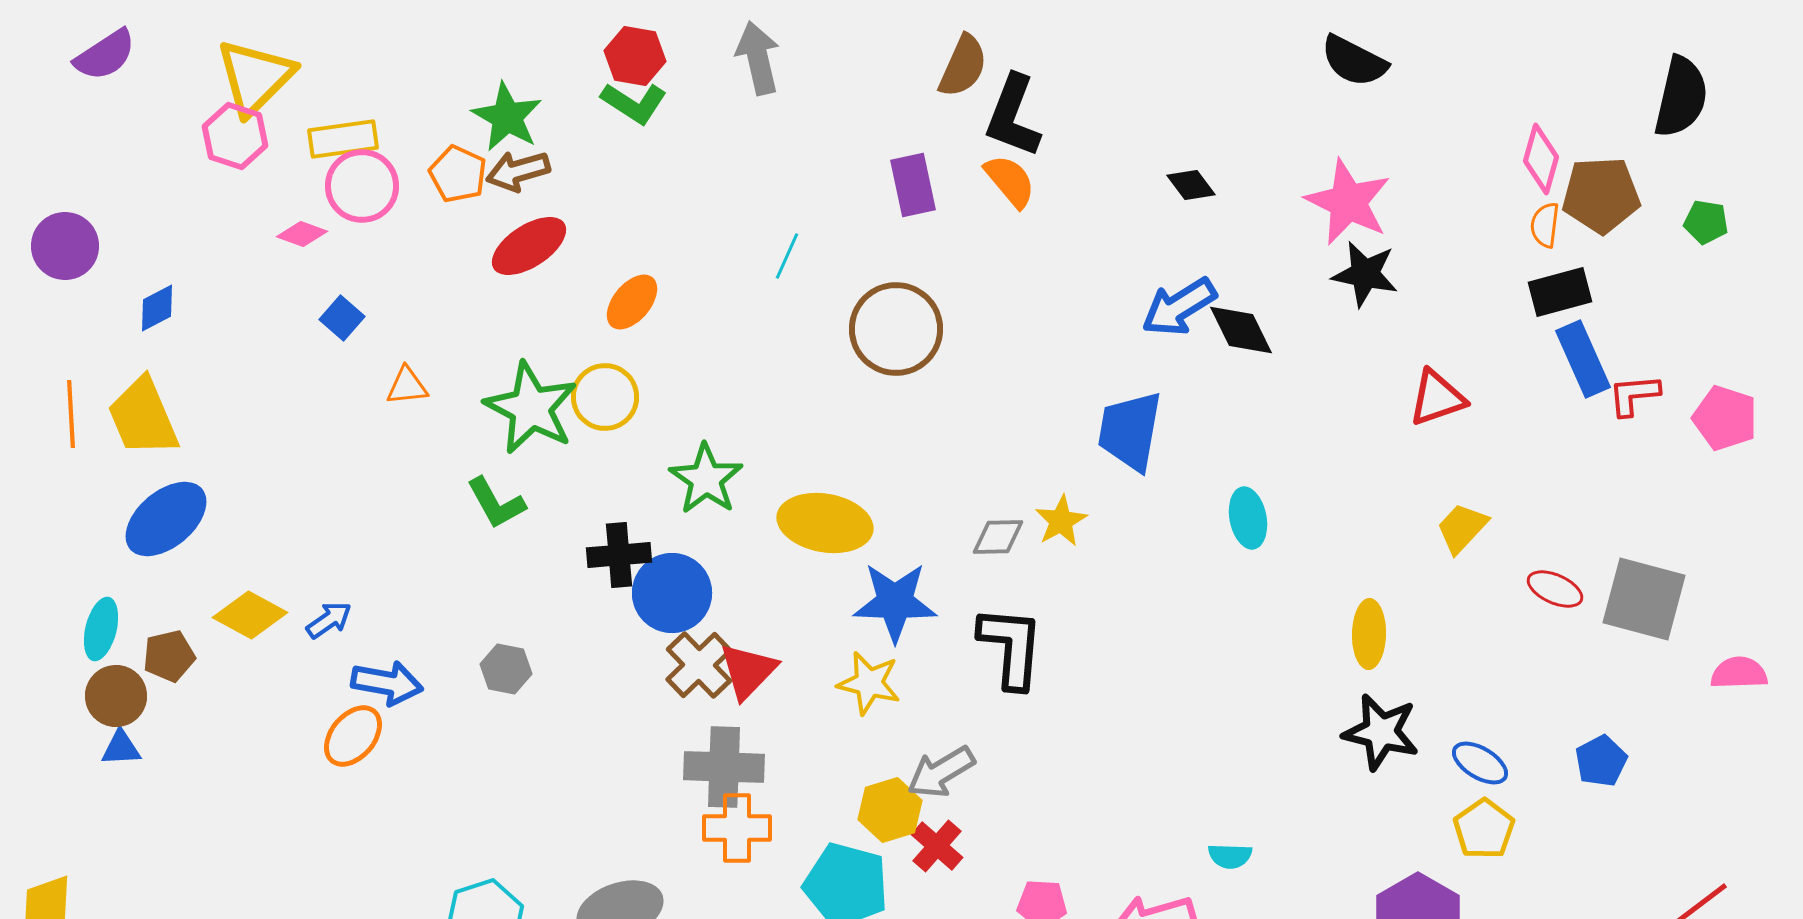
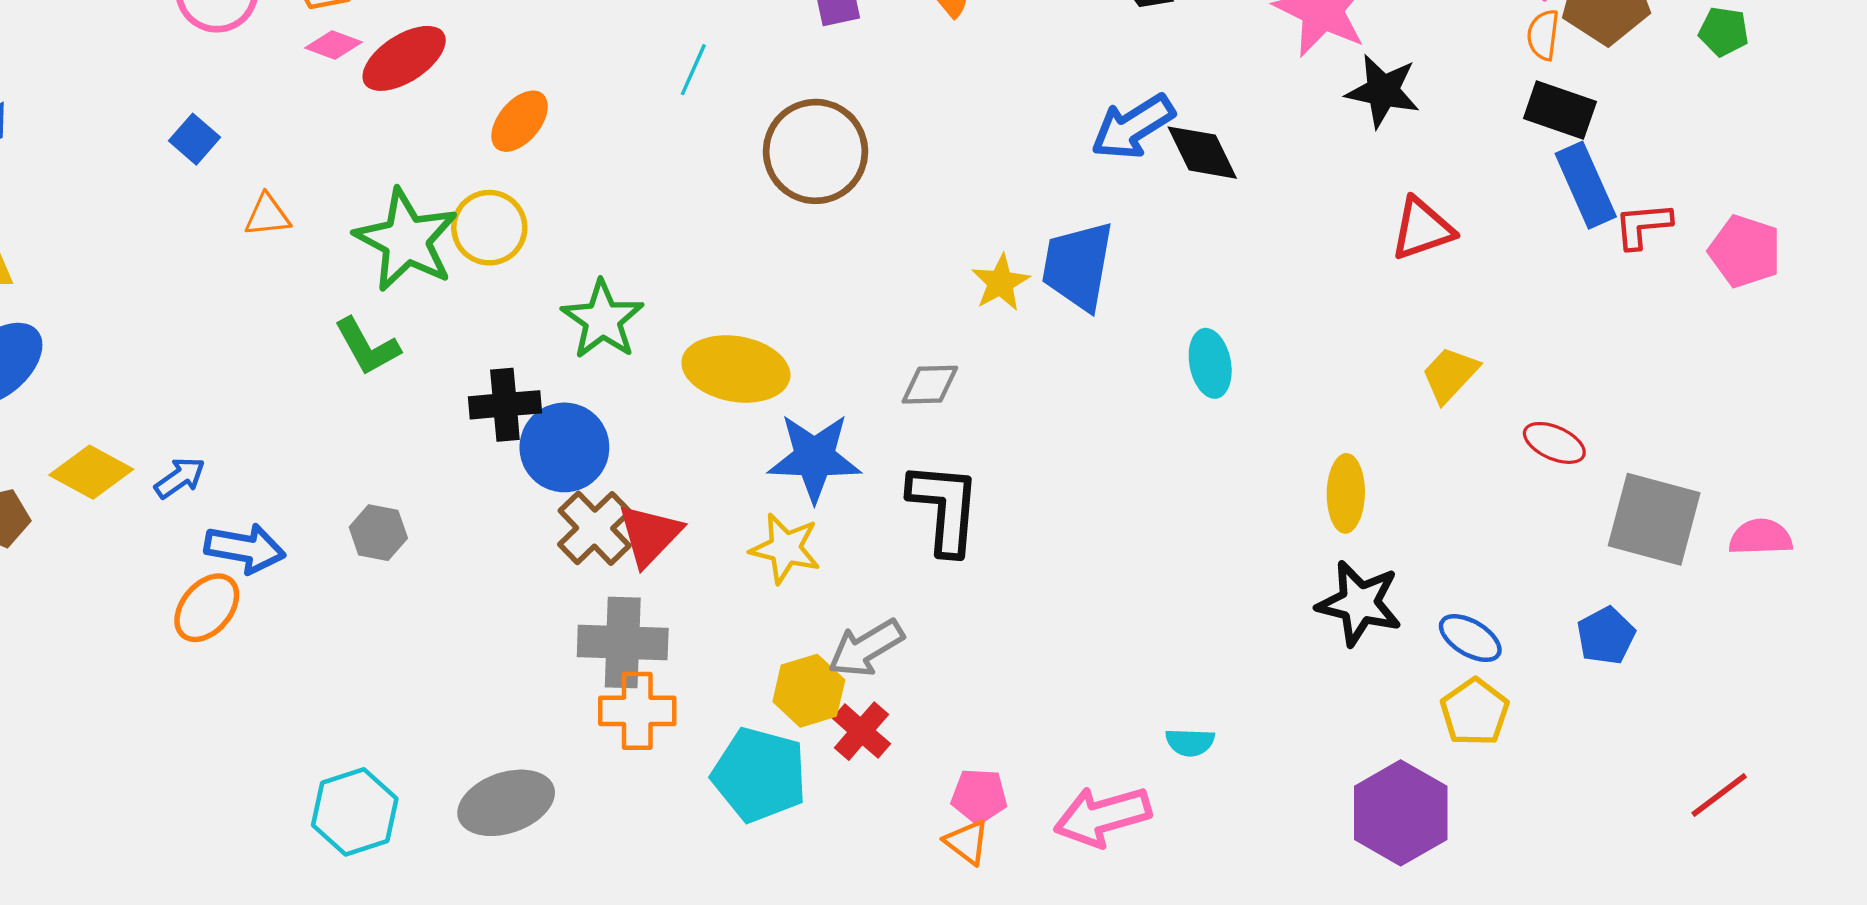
pink diamond: (302, 234) -> (333, 45), moved
black star: (1365, 274) -> (1383, 91), moved
black rectangle: (1560, 292) -> (1560, 110), turned 34
yellow star: (1061, 521) -> (1001, 283), moved
gray square: (1644, 599) -> (1654, 519), moved

